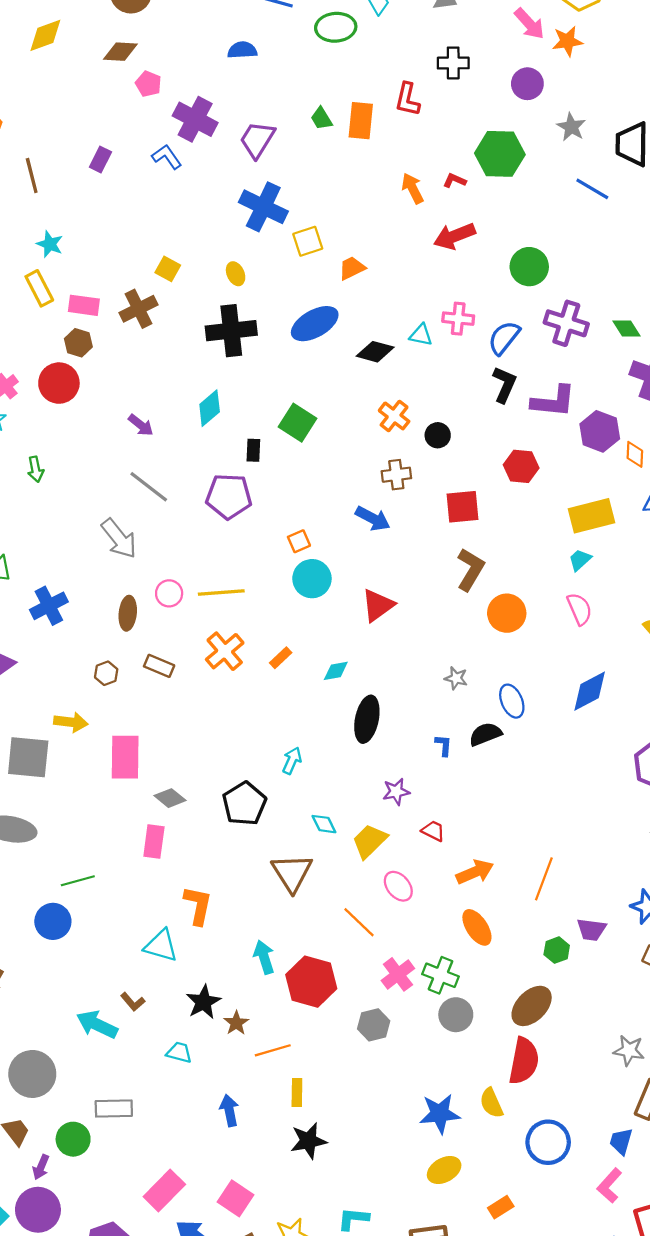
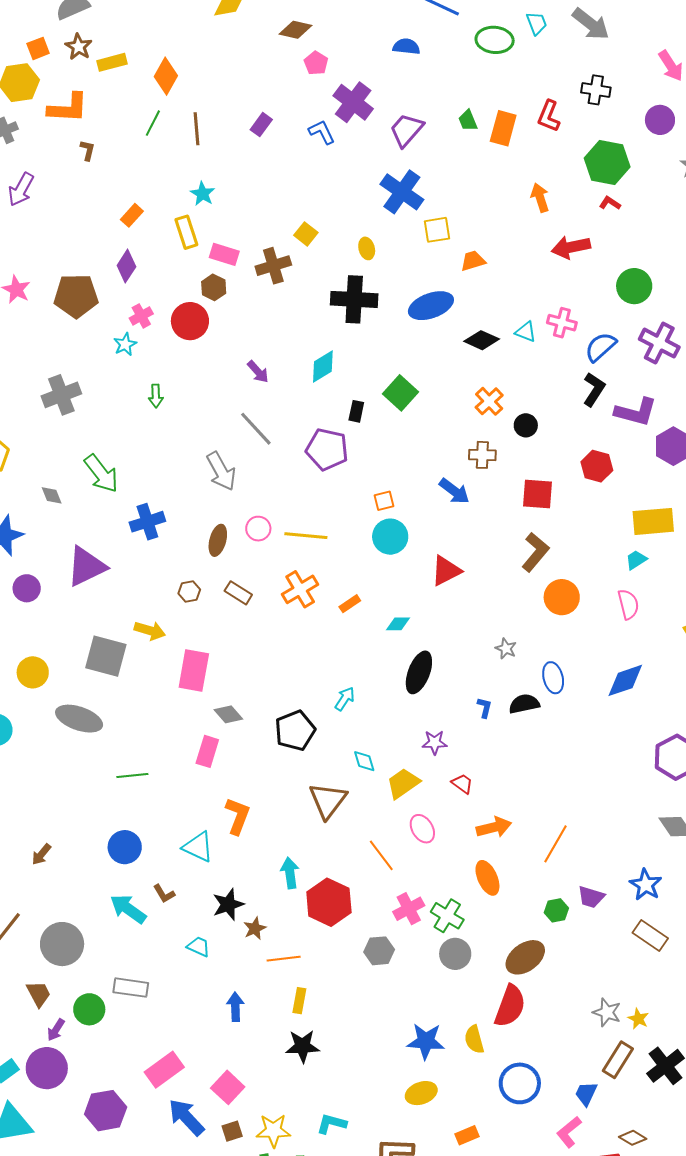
green hexagon: (500, 154) -> (607, 163), moved
red L-shape: (455, 181) -> (610, 203), moved
blue circle: (53, 921) -> (125, 847), moved

